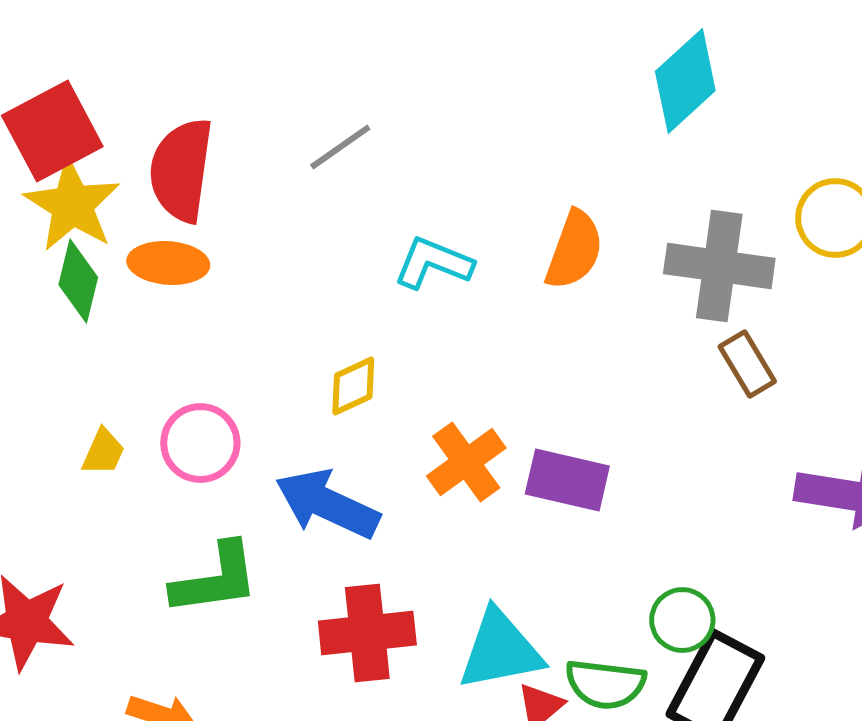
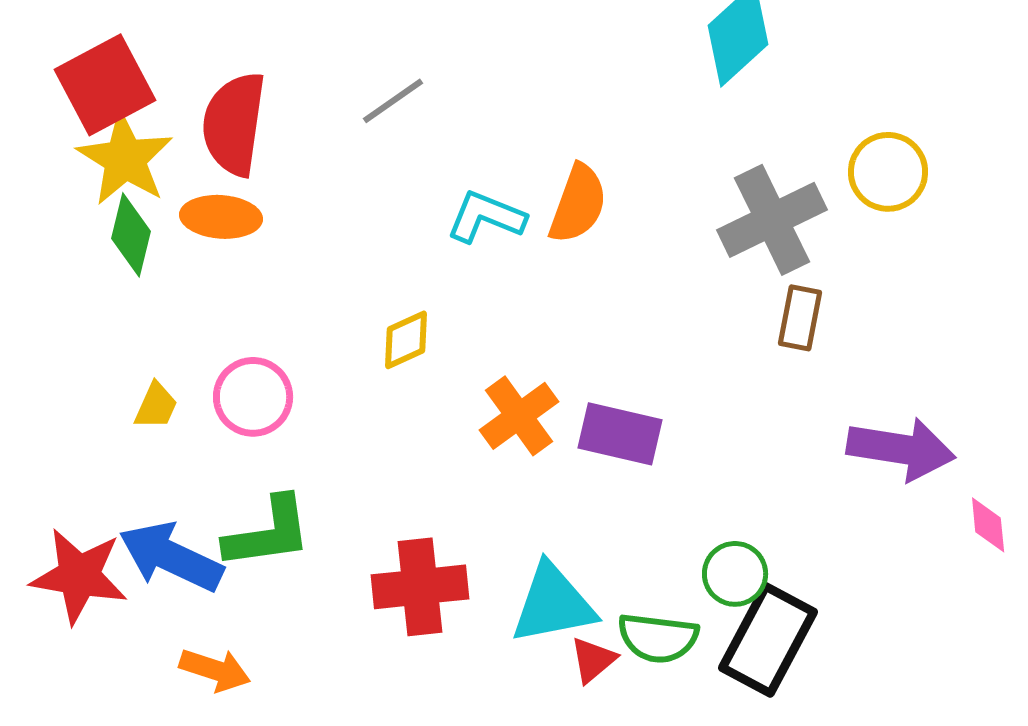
orange semicircle: (574, 250) -> (578, 204), moved
gray cross: (719, 266) -> (772, 220), turned -34
brown rectangle: (747, 364) -> (800, 318), turned 42
blue arrow: (327, 504) -> (171, 557), moved

